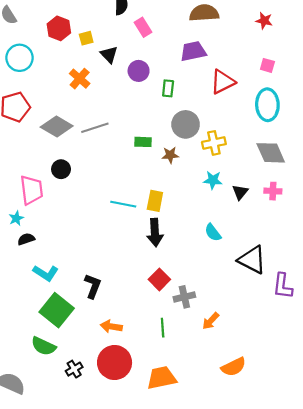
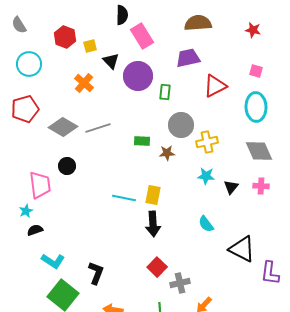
pink rectangle: (143, 27) -> (142, 36), size x1.4
purple circle: (139, 71) -> (138, 76), size x1.5

